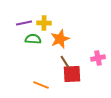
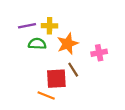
pink cross: (98, 58) -> (99, 53), moved
red square: (72, 74) -> (56, 79), moved

